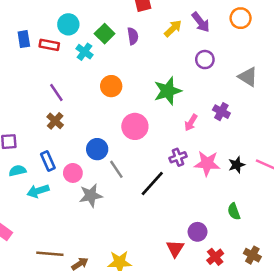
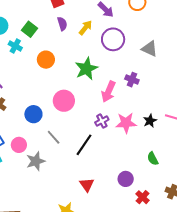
yellow arrow: (173, 28) -> (85, 28), moved
purple semicircle: (133, 36) -> (62, 24), moved
purple circle: (205, 60) -> (113, 39), size x1.5
orange circle: (111, 86) -> (46, 60), moved
pink arrow: (191, 123) -> (108, 92), size x1.5
blue circle: (97, 149) -> (33, 114), moved
red triangle: (175, 248) -> (87, 185), moved

